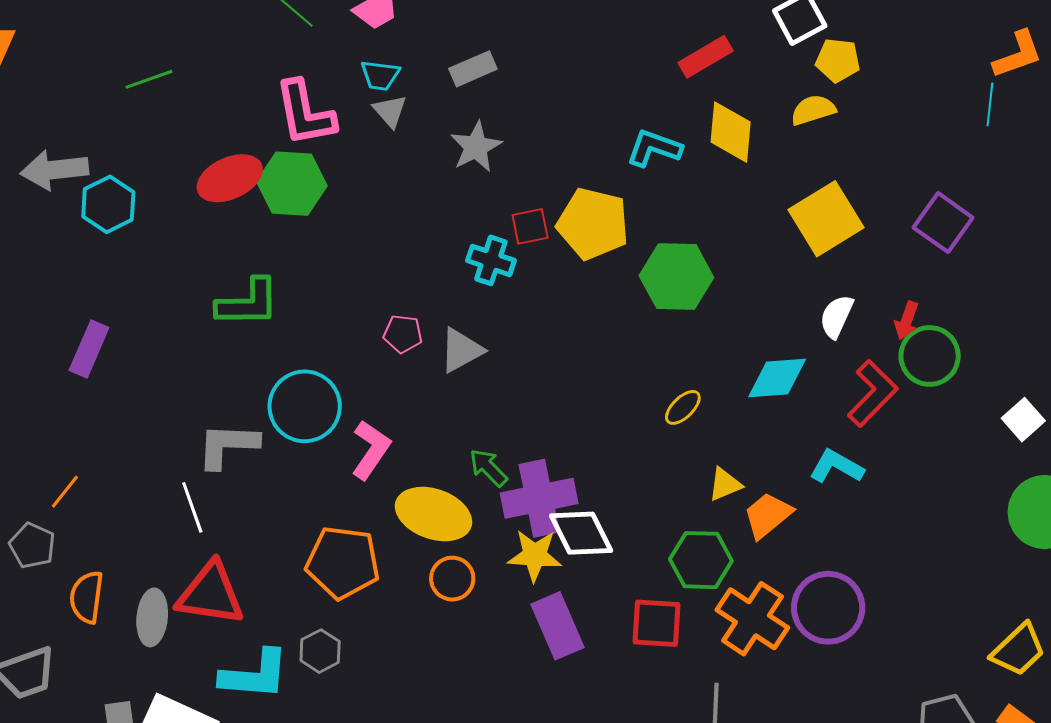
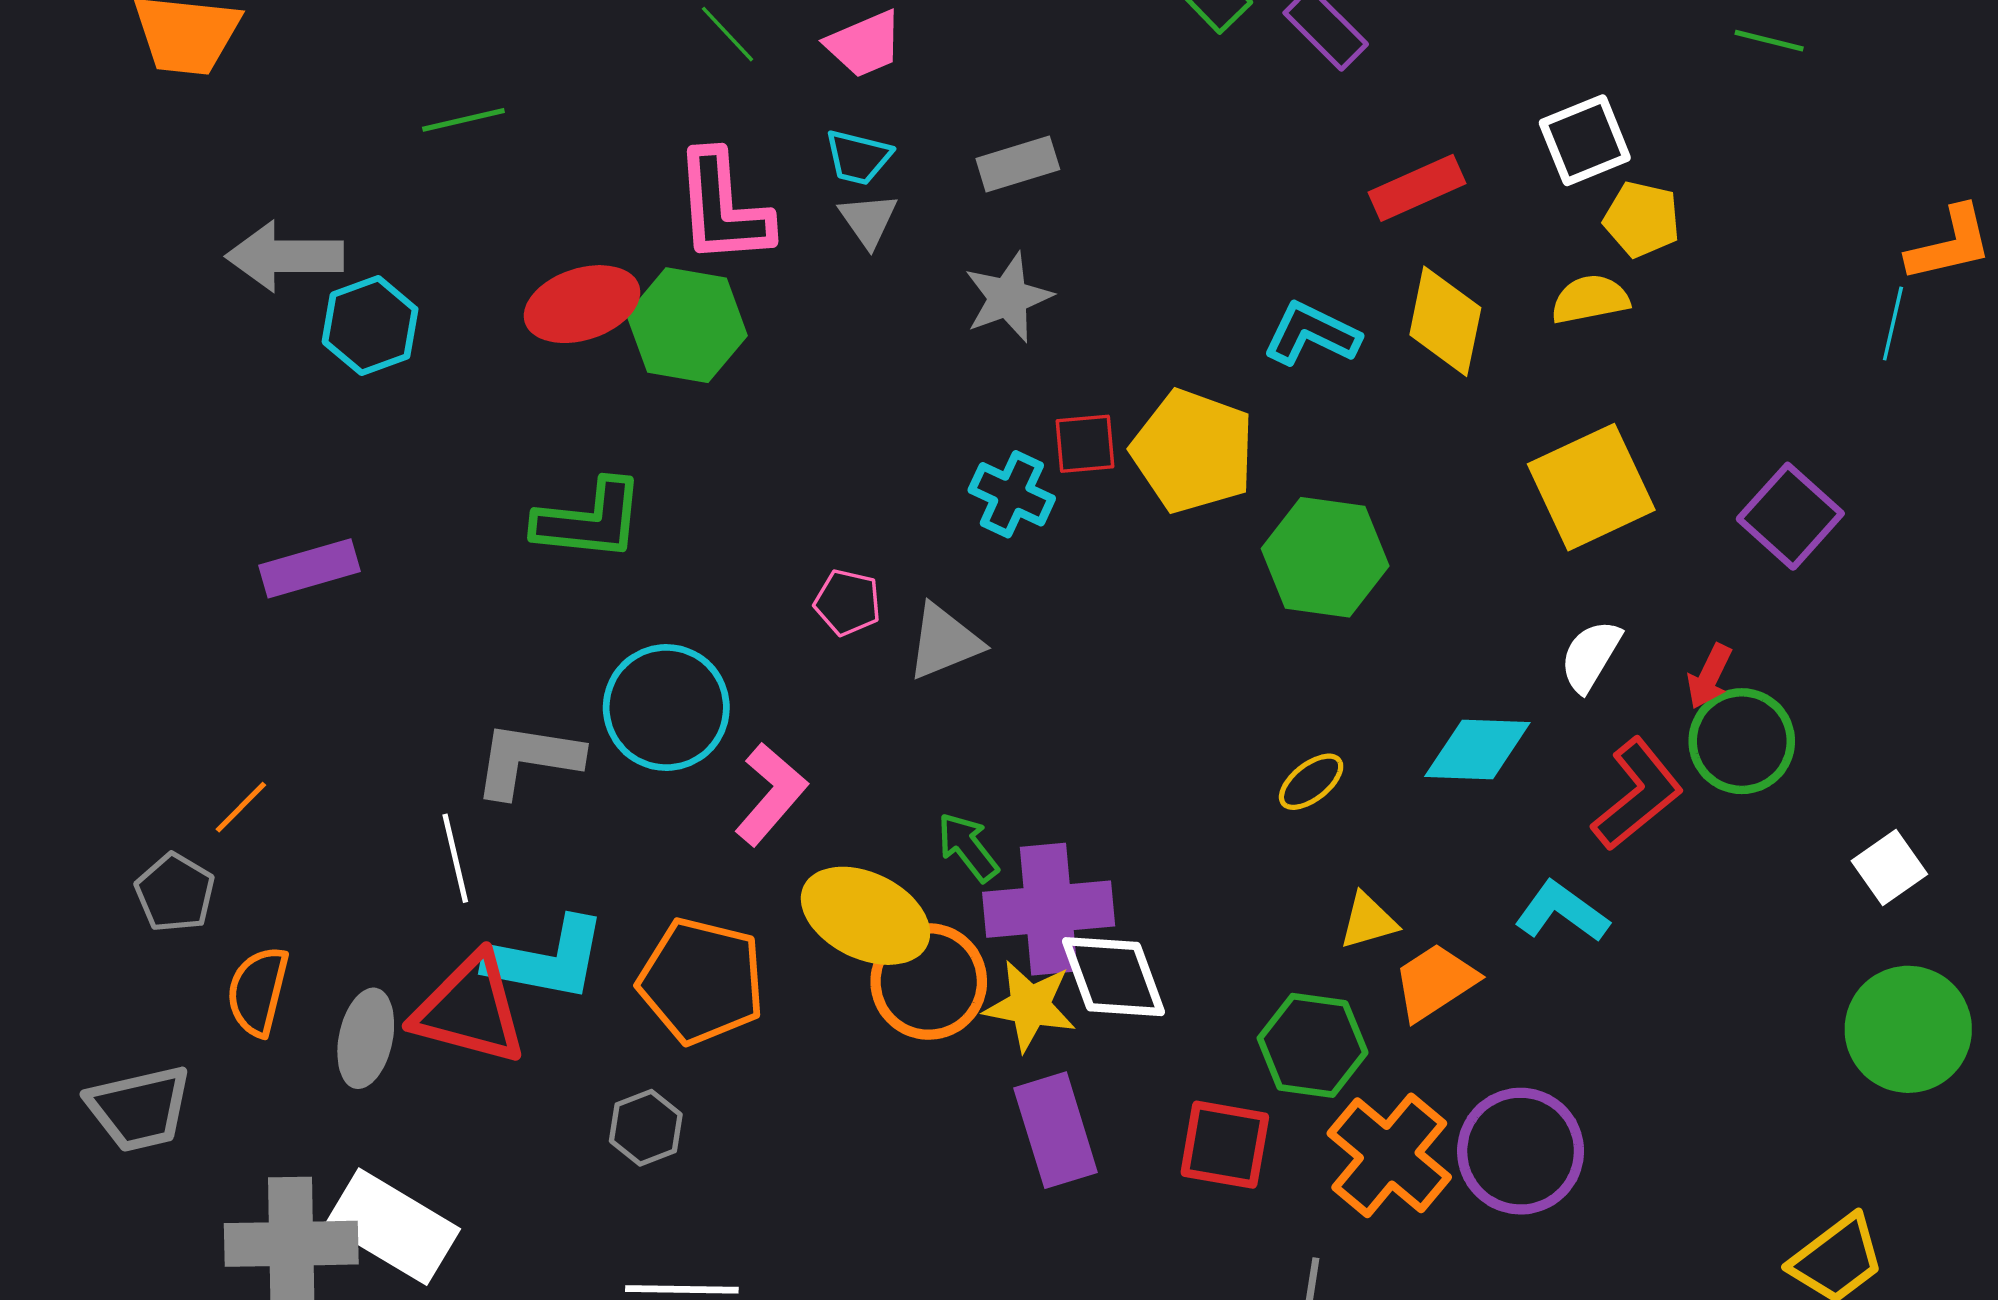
purple rectangle: (89, 349) -> (310, 568), turned 44
orange circle: (452, 579) -> (929, 982), moved, size x1.5
cyan L-shape: (255, 675) -> (547, 959), moved

